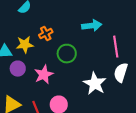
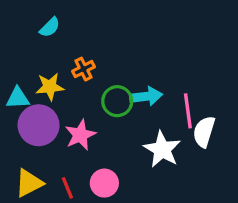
cyan arrow: (92, 26) -> (146, 96), moved
pink line: (116, 47) -> (188, 111), moved
purple circle: (18, 69) -> (39, 125), size x1.6

